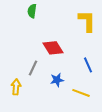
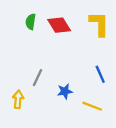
green semicircle: (32, 11) -> (31, 22), moved
red diamond: (53, 48) -> (59, 25), moved

